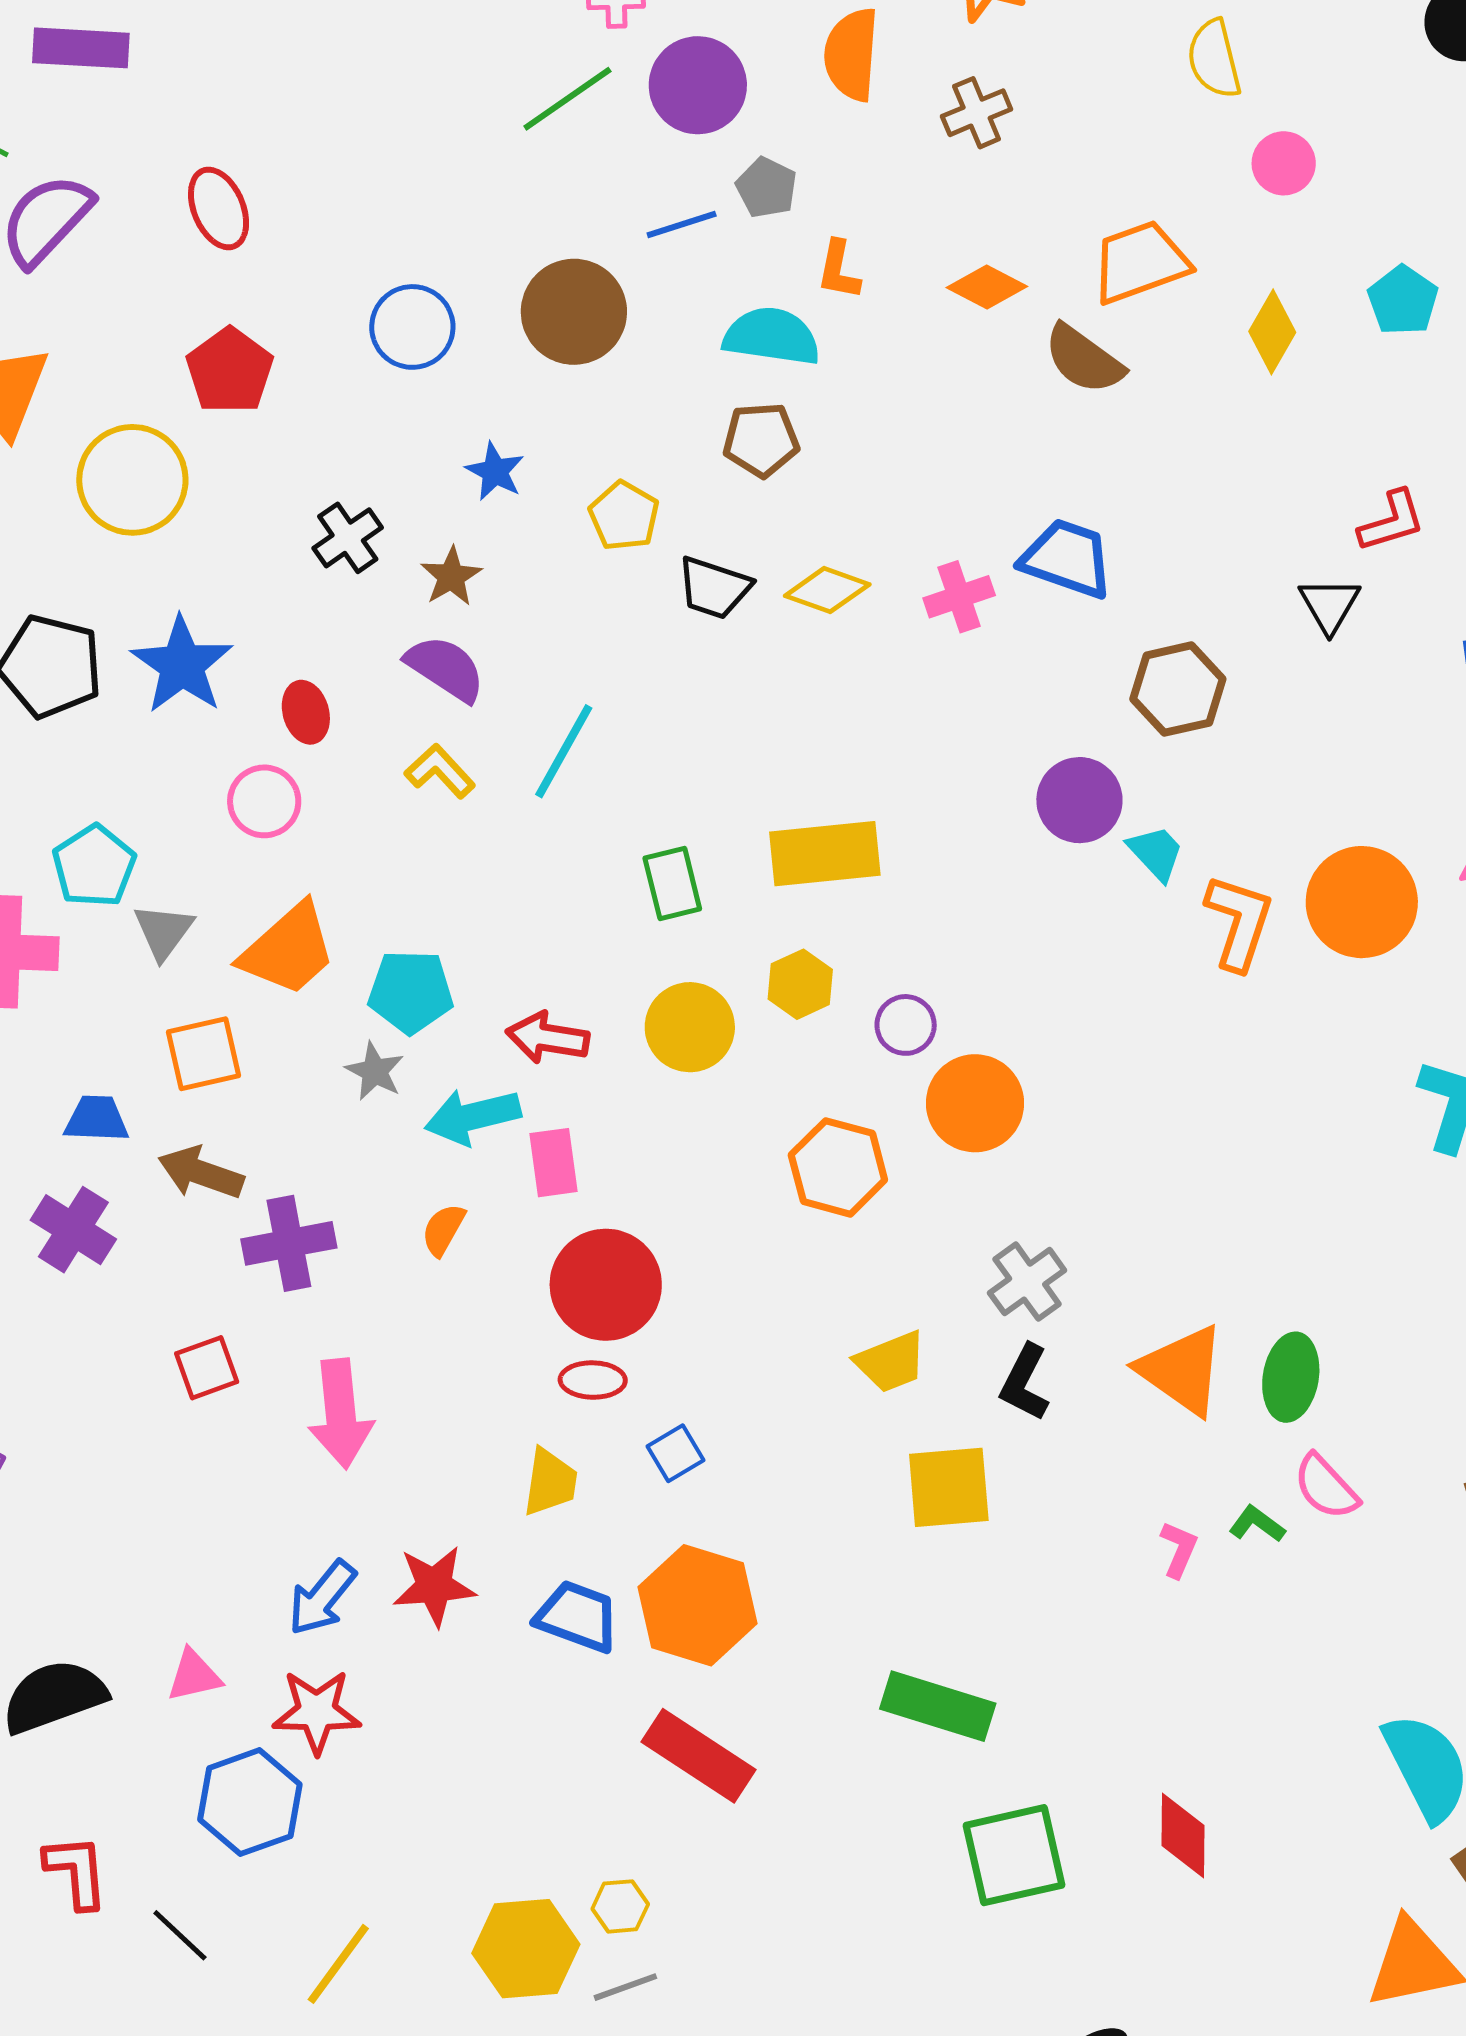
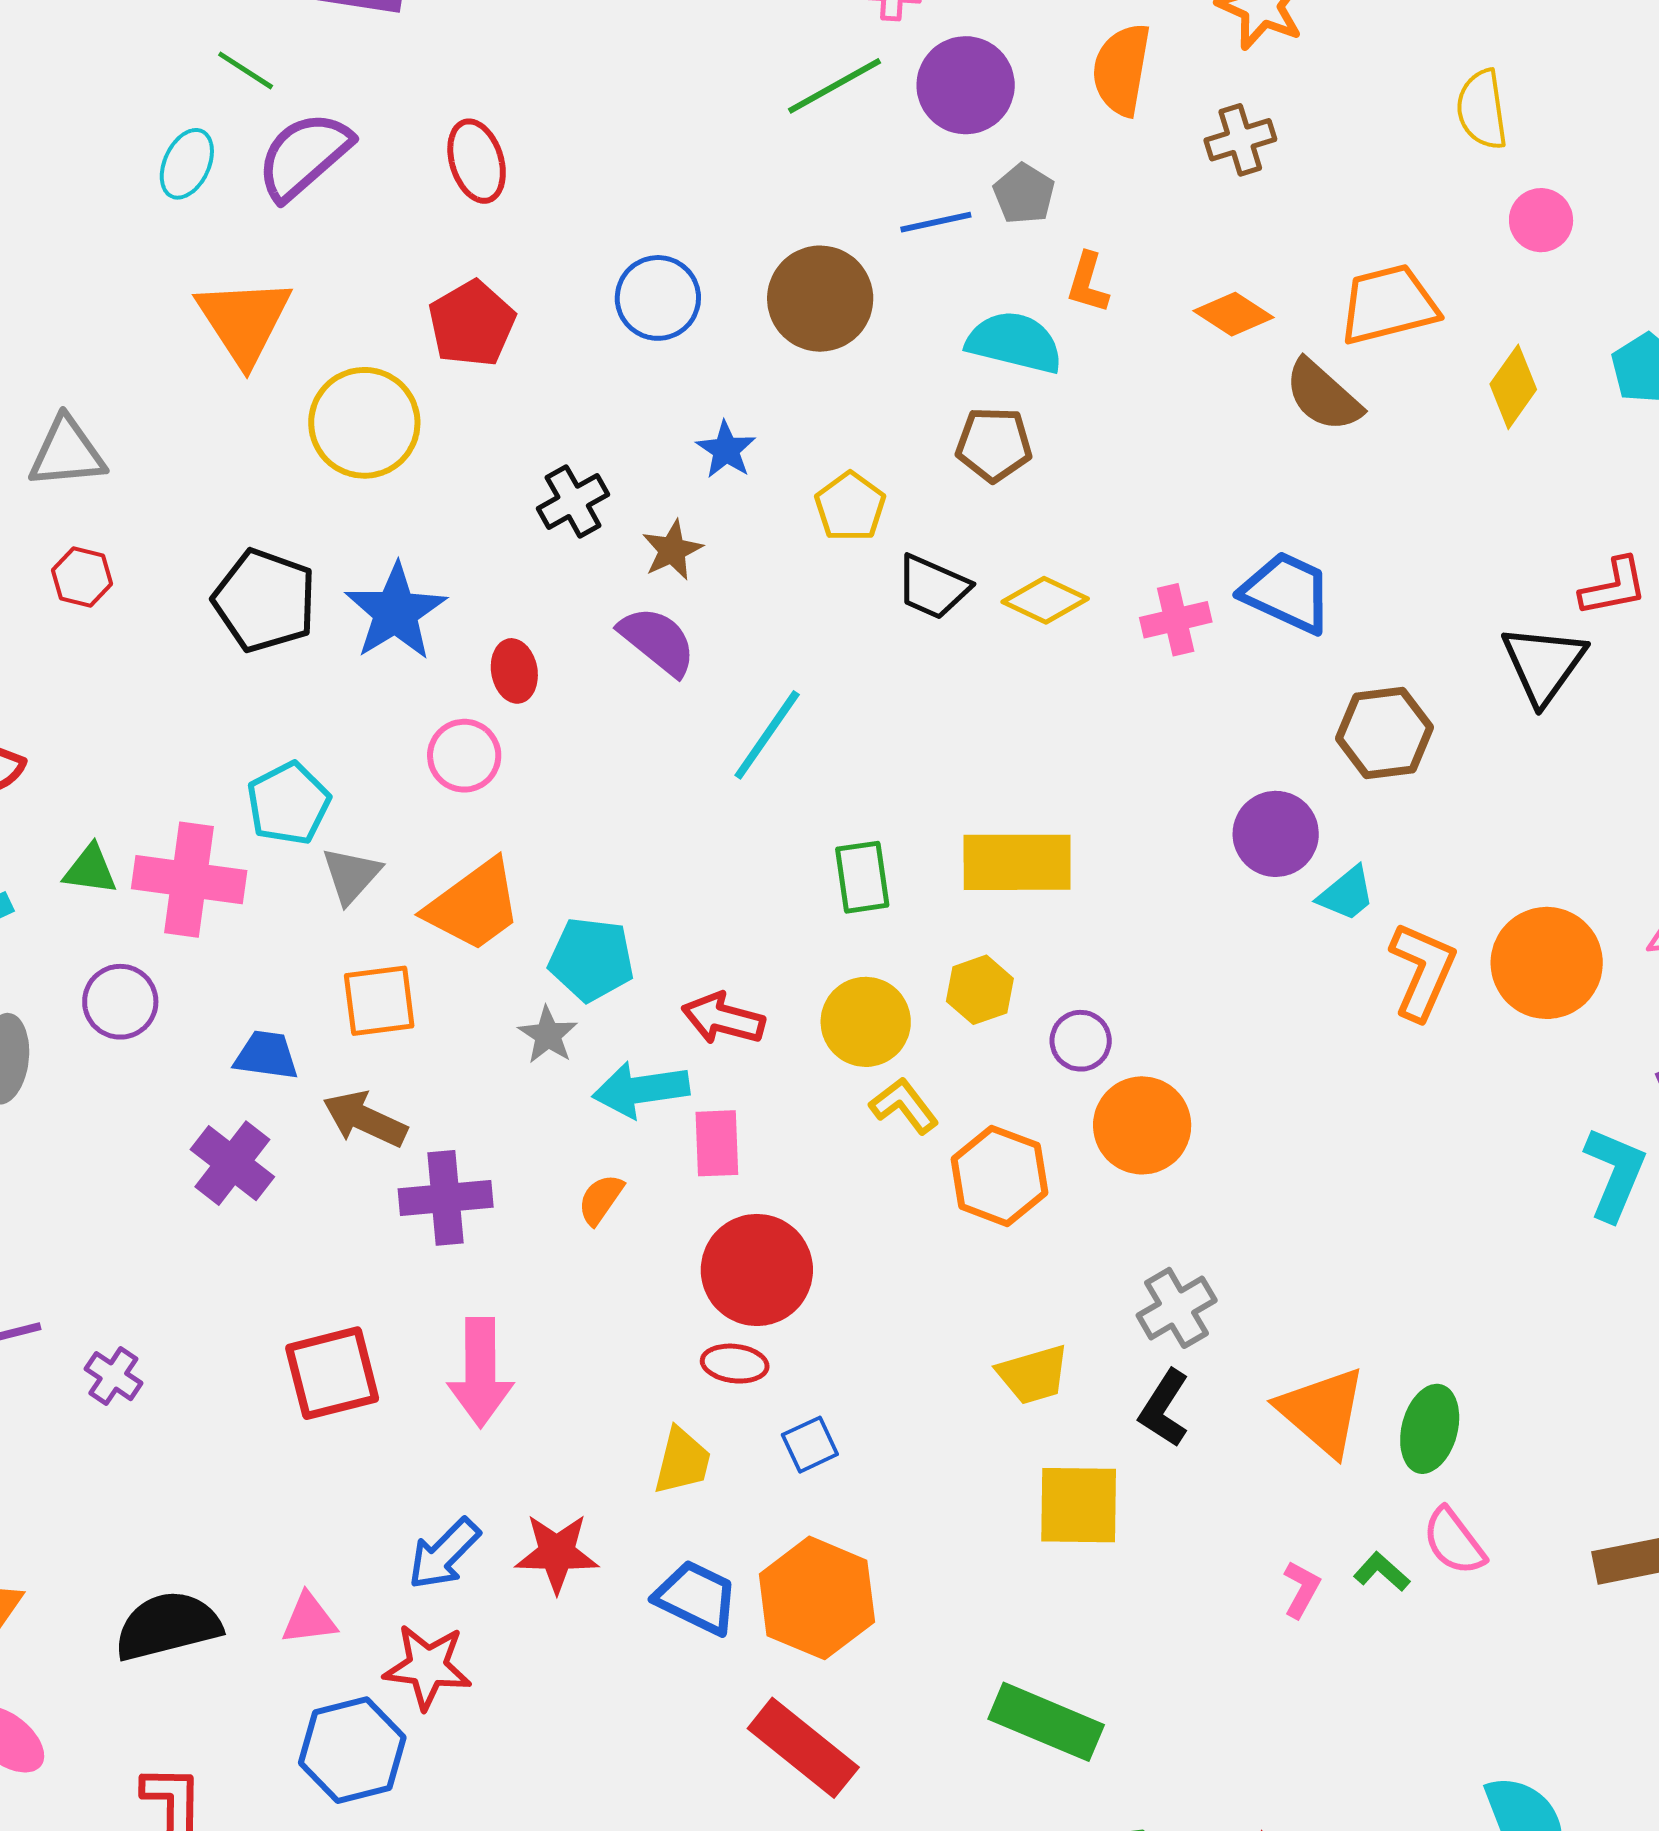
black triangle: (1329, 605) -> (1544, 664), size x1.4
yellow L-shape: (440, 771) -> (904, 1106), moved
cyan trapezoid: (1156, 853) -> (1347, 894), turned 88
red square: (207, 1368) -> (332, 1373), moved, size x1.5

